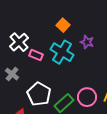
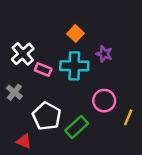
cyan cross: (62, 52) -> (74, 66), turned -30
pink circle: (87, 97) -> (104, 101), moved

